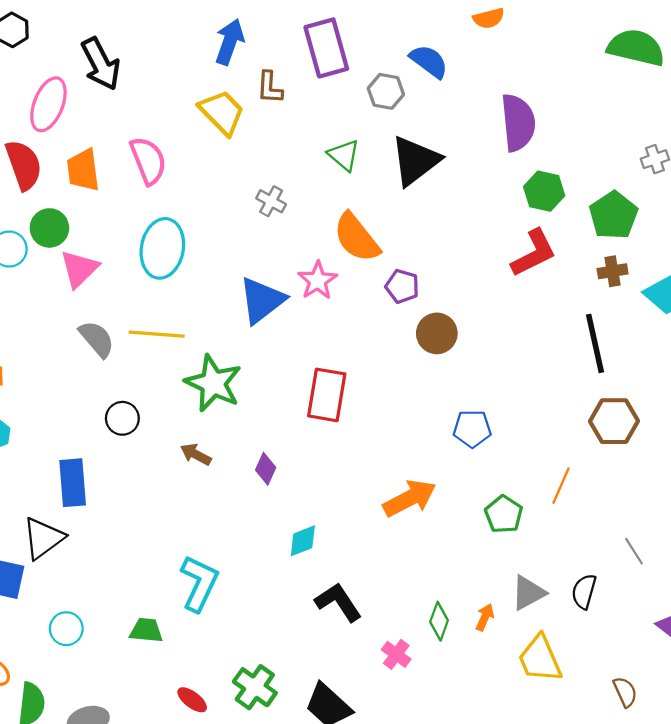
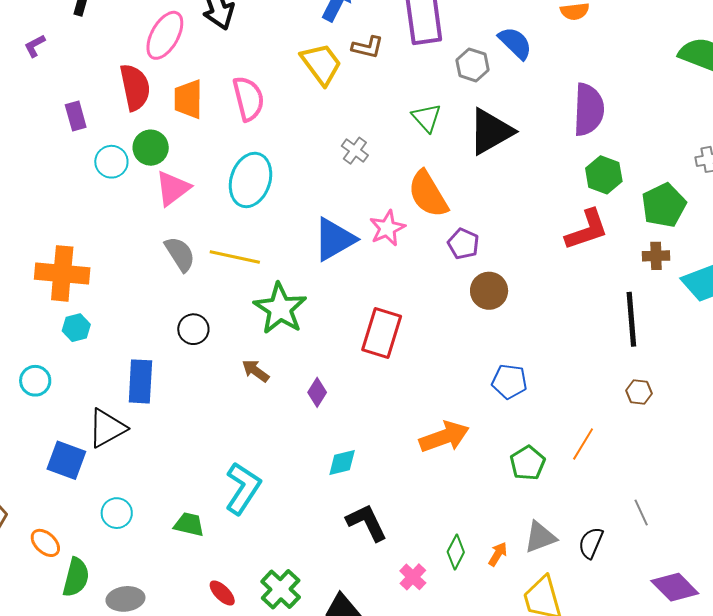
brown L-shape: (270, 87) -> (368, 47), turned -88
brown hexagon: (614, 421) -> (639, 392), size x0.6

